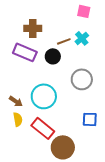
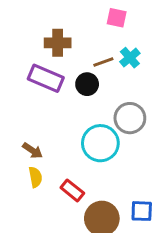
pink square: (84, 11) -> (117, 18), moved
cyan circle: (44, 96) -> (100, 143), moved
blue square: (90, 119) -> (142, 211), moved
red rectangle: (43, 128) -> (72, 190), size x0.7

